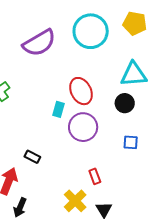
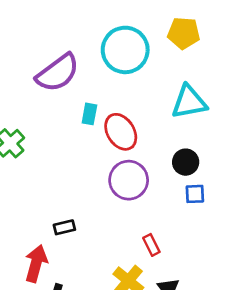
black circle: (125, 103) -> (186, 162), moved
cyan rectangle: (59, 109) -> (89, 114), moved
black rectangle: (32, 157) -> (64, 227), turned -35

